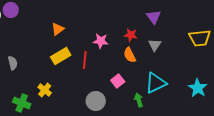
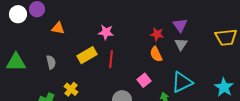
purple triangle: (154, 17) -> (180, 25), moved
orange triangle: (58, 29) -> (58, 28), moved, turned 48
pink star: (101, 41) -> (106, 32), moved
gray semicircle: (13, 63) -> (51, 62), moved

